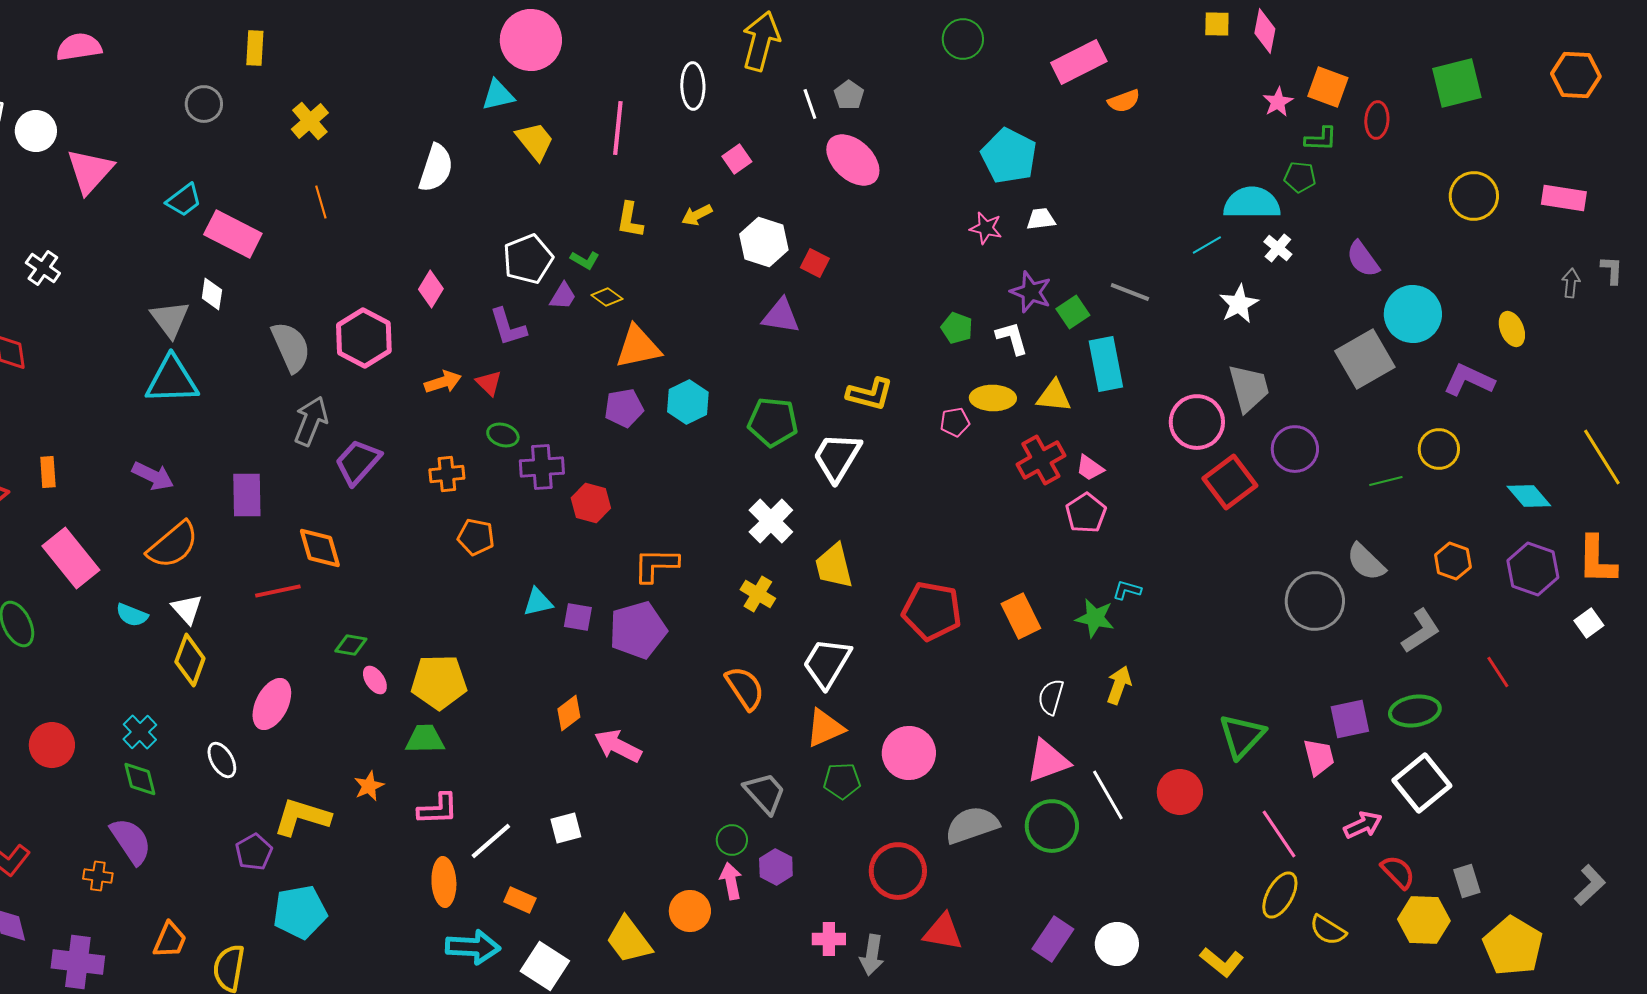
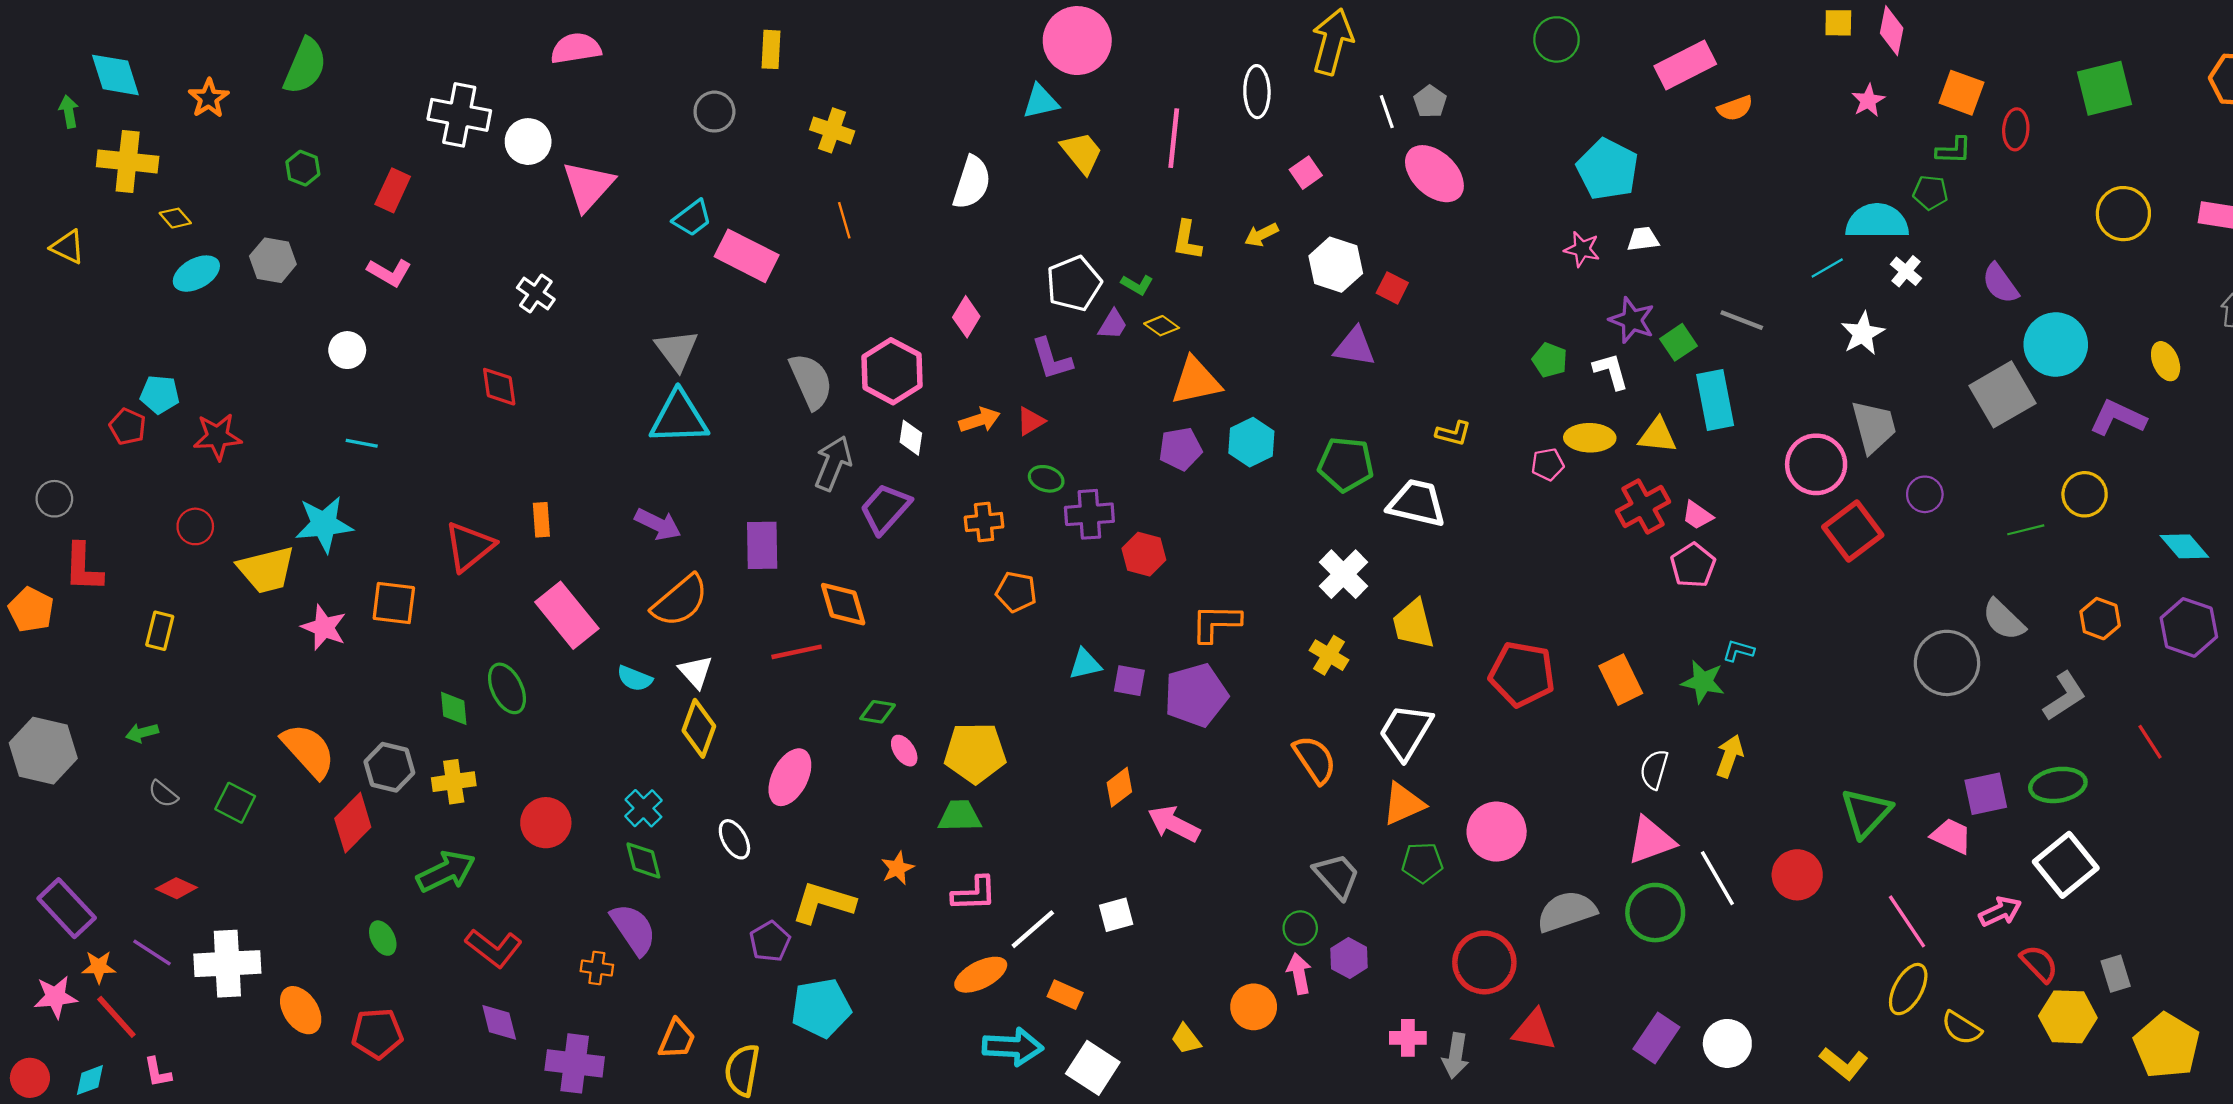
pink star: (1278, 102) -> (1868, 100), moved
yellow cross: (310, 121) -> (832, 130), turned -30
white diamond: (212, 294) -> (911, 438), moved
red triangle: (489, 383) -> (1031, 421), turned 44
yellow L-shape: (870, 394) -> (1453, 433), size x0.7
purple circle: (1295, 449) -> (1925, 494), size x0.7
white trapezoid: (837, 457) -> (1417, 503), turned 72
pink trapezoid: (1319, 757) -> (1951, 836), turned -51
orange ellipse: (444, 882) -> (981, 975), turned 66
yellow trapezoid: (629, 940) -> (1186, 1039), size x0.6

